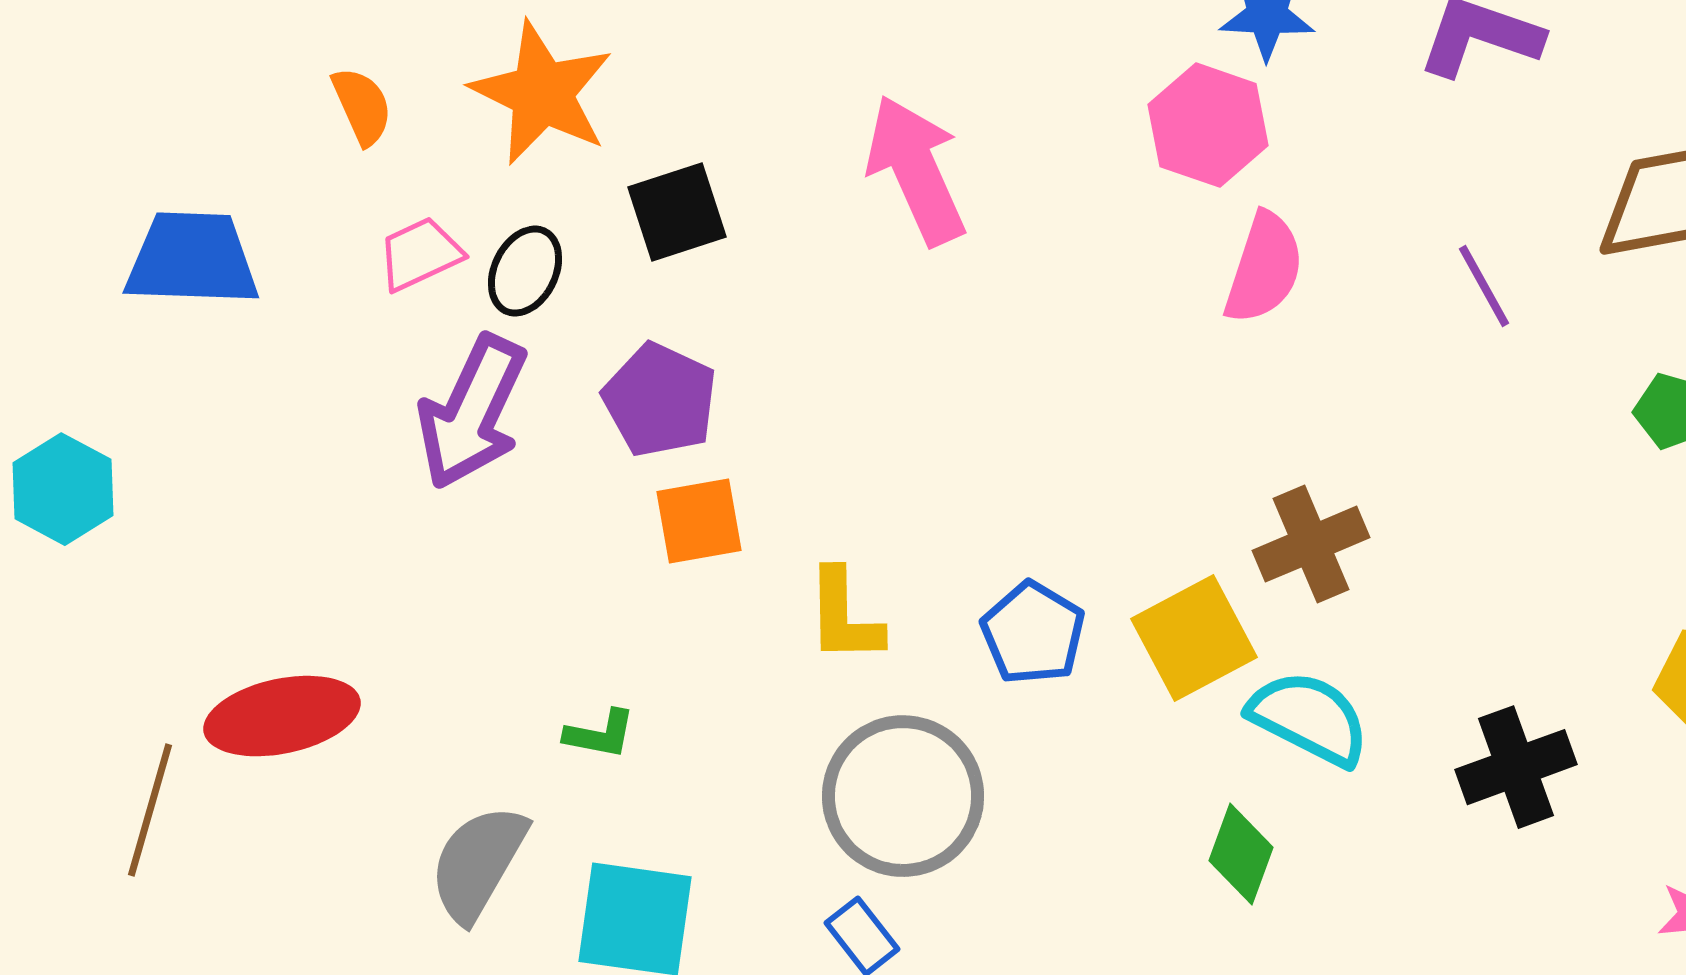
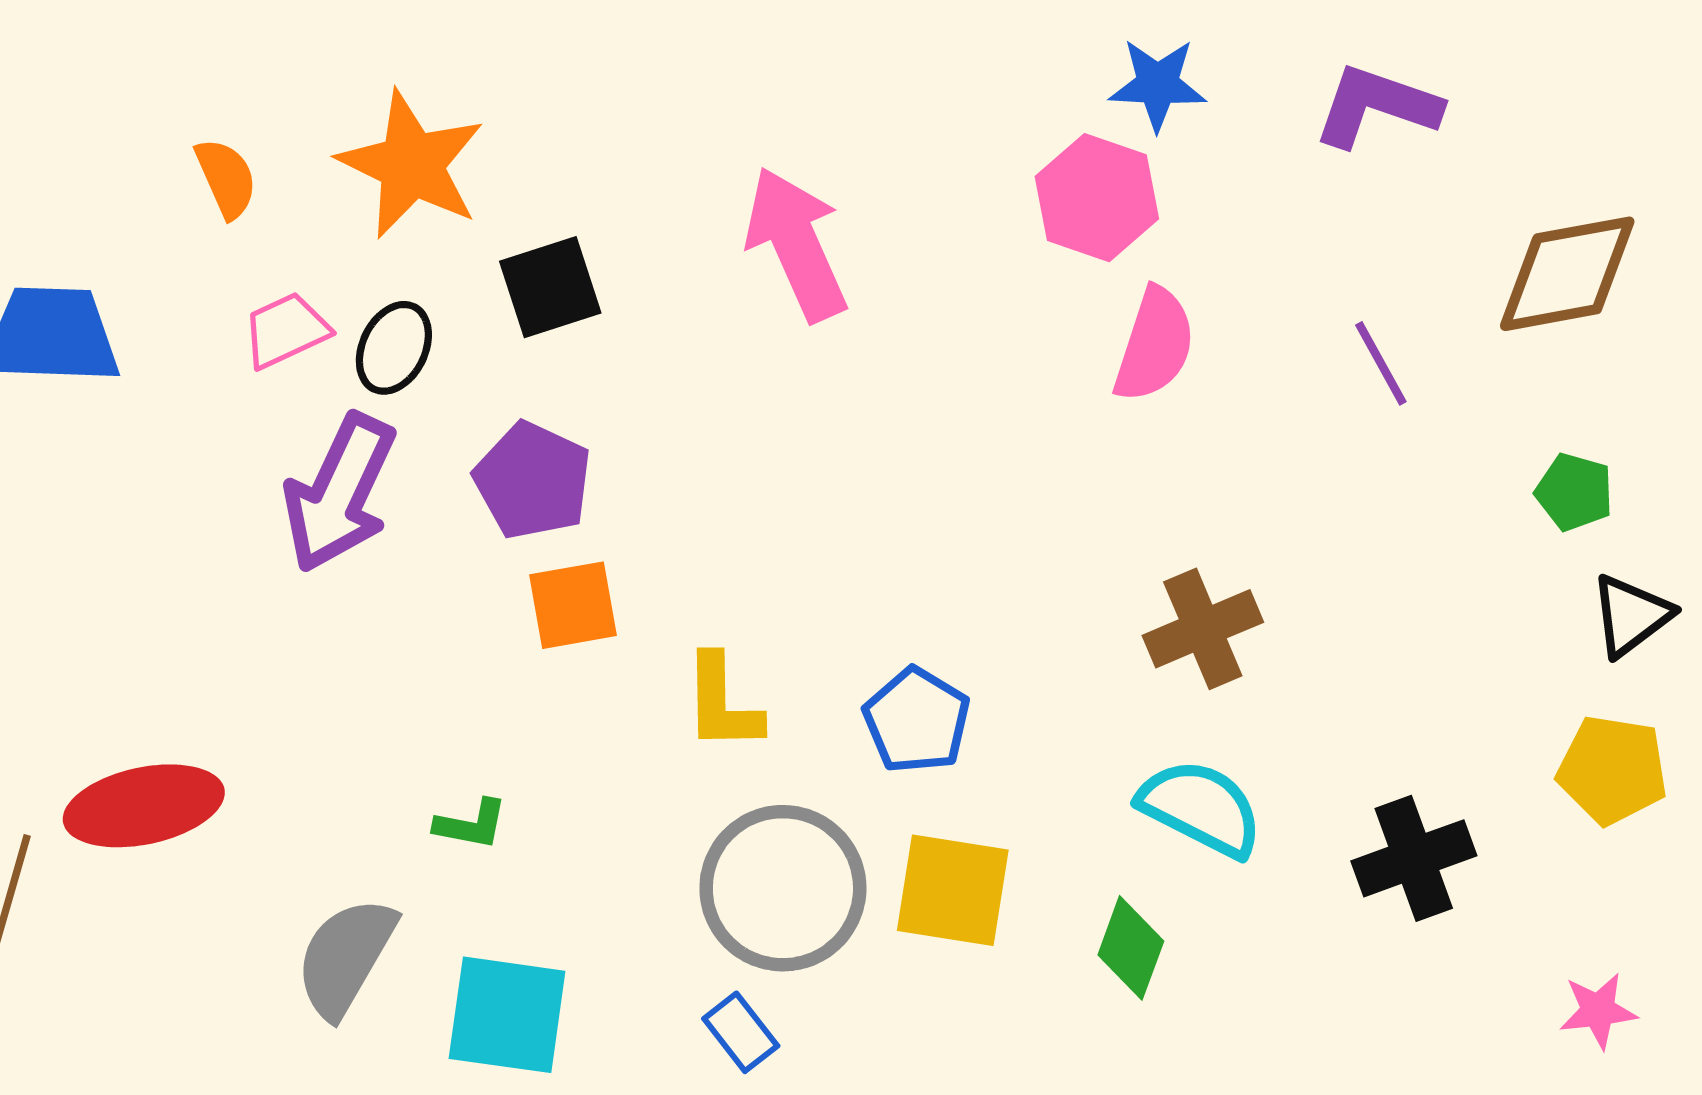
yellow square: (1194, 638) -> (953, 890), moved, turned 37

